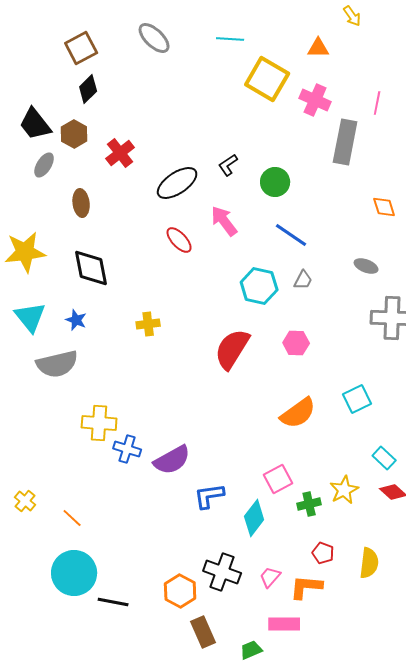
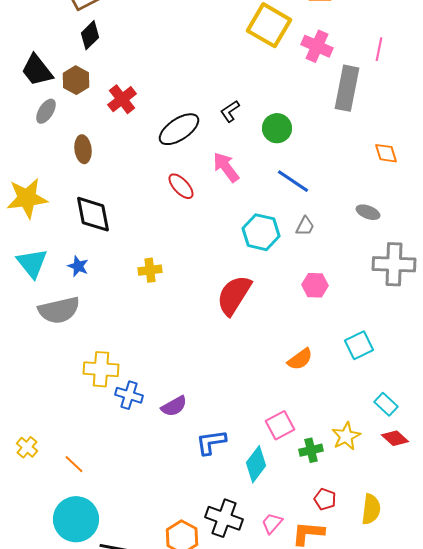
pink hexagon: (296, 343) -> (315, 285), moved
orange semicircle: (298, 413) -> (300, 359), size x0.7
purple semicircle: (172, 460) -> (174, 406), size x0.7

